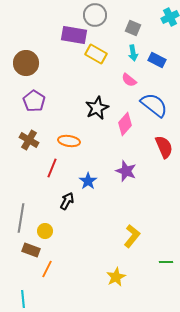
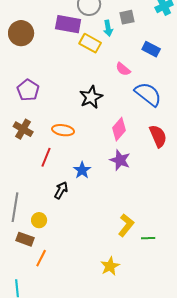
gray square: (133, 28) -> (127, 17), turned -35
cyan arrow: (133, 53) -> (108, 28), moved
brown circle: (26, 63) -> (21, 33), moved
pink diamond: (125, 124) -> (119, 129), moved
green line: (166, 262) -> (148, 238), moved

